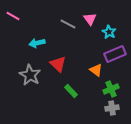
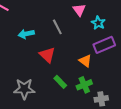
gray line: (68, 24) -> (57, 27), moved, turned 35
gray star: (30, 75) -> (24, 89), moved, turned -30
green cross: (111, 89) -> (84, 85), moved

